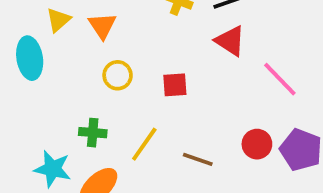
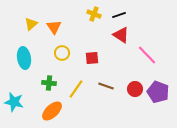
cyan ellipse: (30, 58) -> (24, 58), moved
brown line: (198, 159) -> (106, 86), moved
cyan star: (53, 169) -> (14, 102), moved

